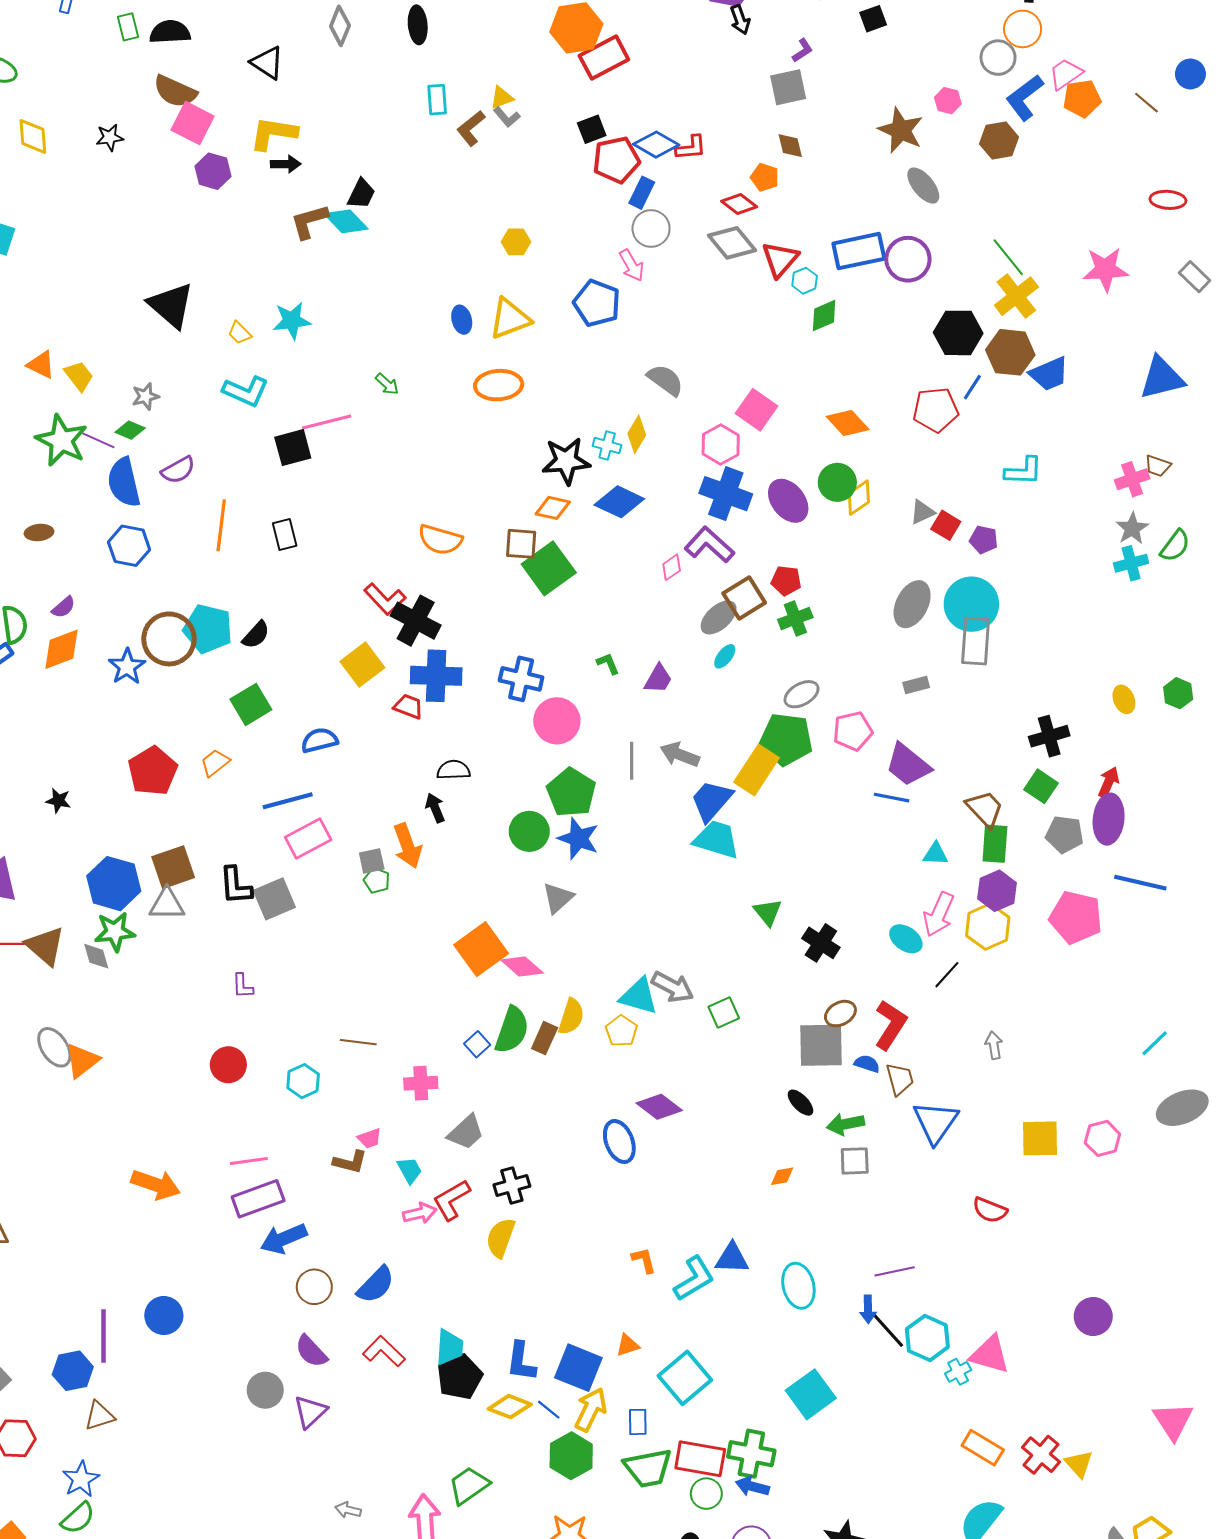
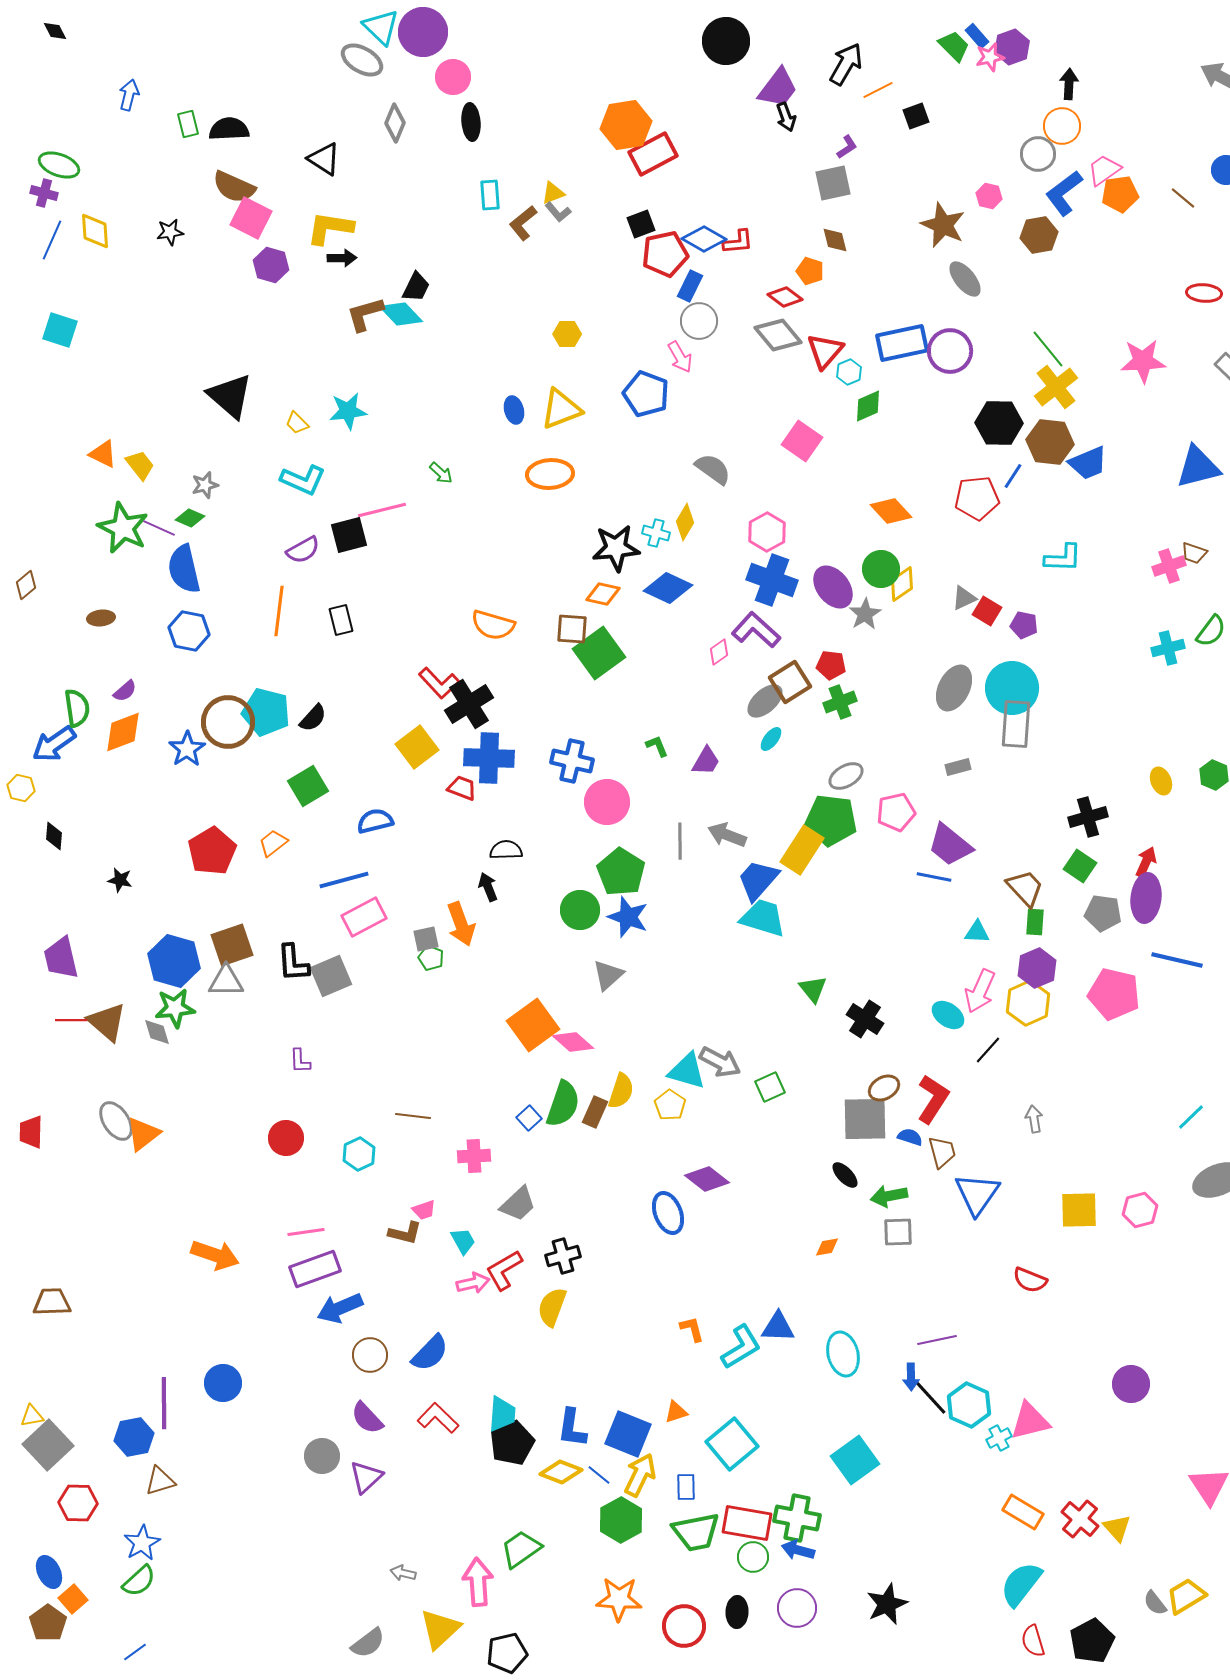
pink square: (756, 410) -> (802, 441), moved
purple semicircle: (178, 470) -> (303, 550), moved
gray star: (1132, 528) -> (865, 614), moved
black cross: (416, 621) -> (469, 704), turned 30
green rectangle: (995, 844) -> (1035, 922), size x0.7
pink triangle: (990, 1354) -> (1030, 1421), turned -30

